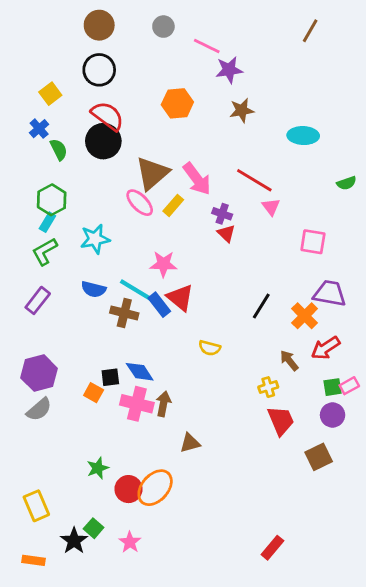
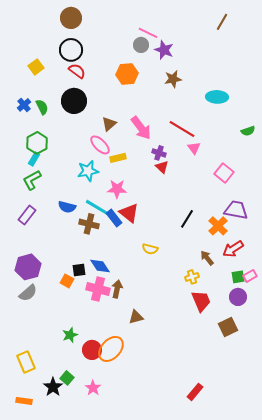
gray circle: (163, 27) -> (141, 45), moved
purple star: (229, 70) -> (164, 50), turned 30
red semicircle: (108, 116) -> (77, 71), moved, size x0.7
blue cross: (39, 129) -> (24, 105), moved
brown triangle: (152, 173) -> (109, 124), size x0.6
yellow rectangle: (173, 205) -> (118, 158), moved, turned 35
cyan star: (95, 239) -> (88, 171), moved
pink square: (313, 242) -> (224, 173), turned 30

